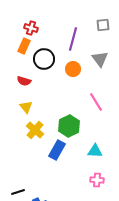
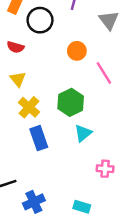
orange circle: (73, 69) -> (77, 51), moved
blue rectangle: (57, 150) -> (39, 138), moved, turned -48
cyan triangle: (95, 151) -> (83, 133), moved, turned -42

